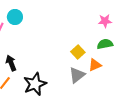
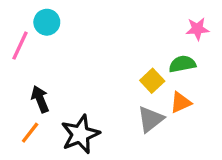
green semicircle: (105, 44) -> (182, 64), moved

